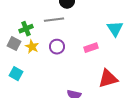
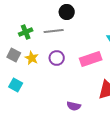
green cross: (26, 29) -> (26, 32), moved
pink rectangle: (91, 48) -> (91, 59), size x1.5

